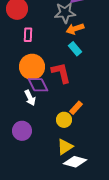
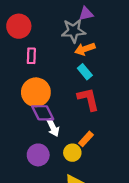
red L-shape: (61, 73) -> (88, 99), moved
white arrow: (30, 98) -> (53, 128), moved
purple circle: (22, 131) -> (38, 155), moved

